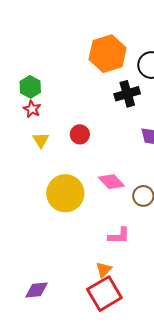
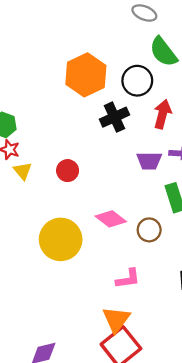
yellow triangle: (41, 140) -> (23, 171), moved
orange triangle: (104, 270) -> (116, 319), size x1.5

